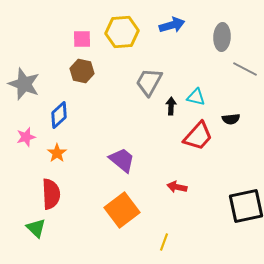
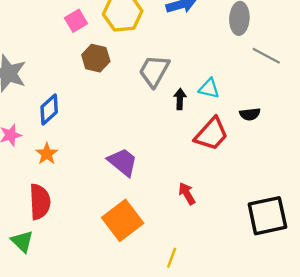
pink square: (82, 39) -> (76, 21), turned -30
brown hexagon: (82, 71) -> (96, 58), moved
red arrow: (177, 187) -> (187, 194), turned 48

